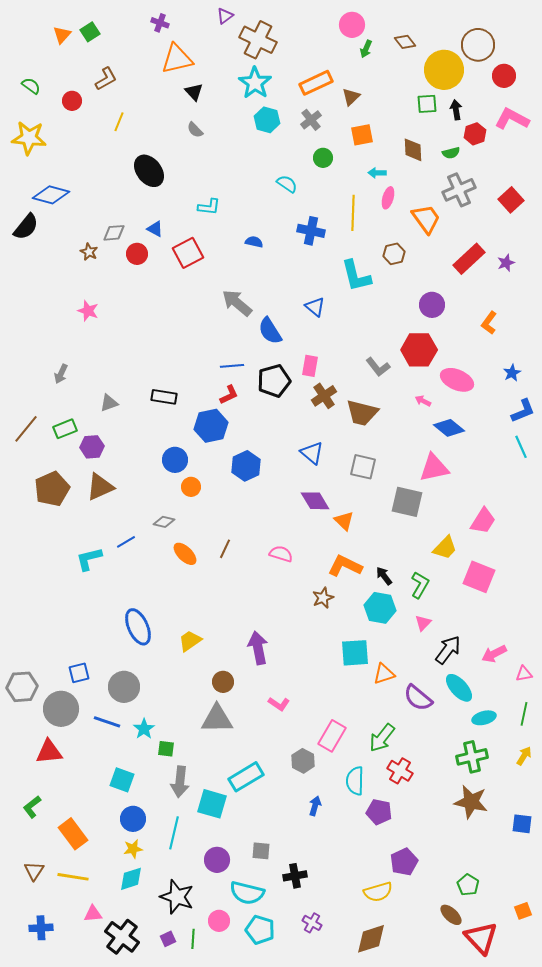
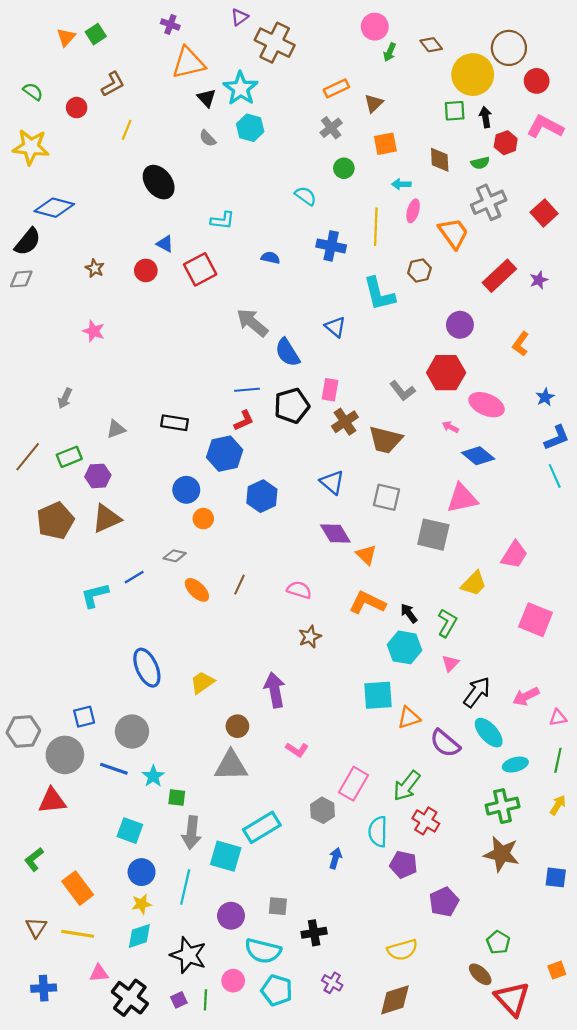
cyan star: (255, 83) -> (241, 88), moved
orange rectangle: (316, 83) -> (336, 88), size x0.7
cyan hexagon: (267, 120) -> (250, 128), moved
gray diamond: (114, 233) -> (21, 279), moved
pink square: (479, 577) -> (536, 620), moved
brown star: (323, 598) -> (310, 637), moved
purple pentagon: (404, 862) -> (444, 902), moved

